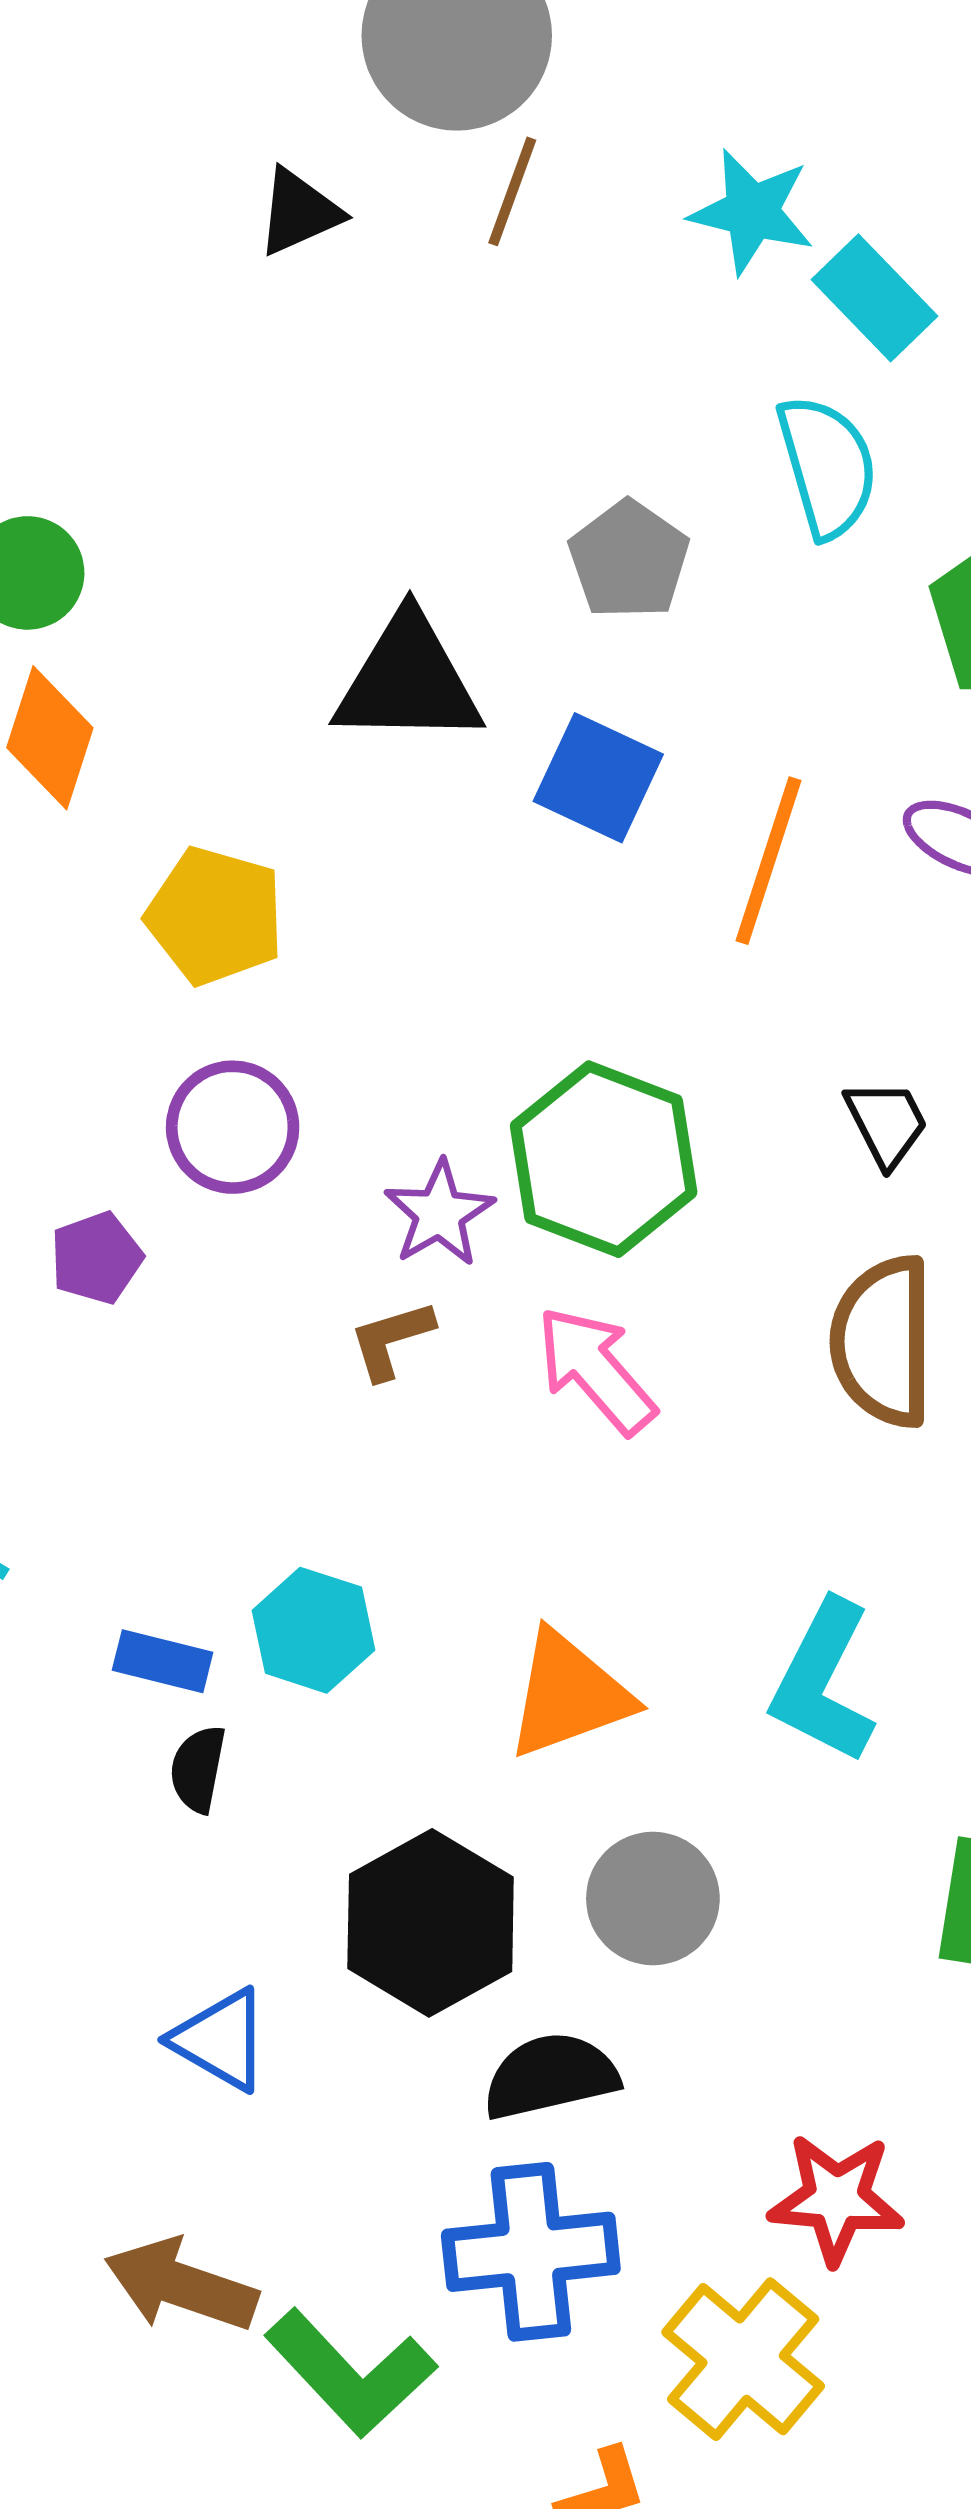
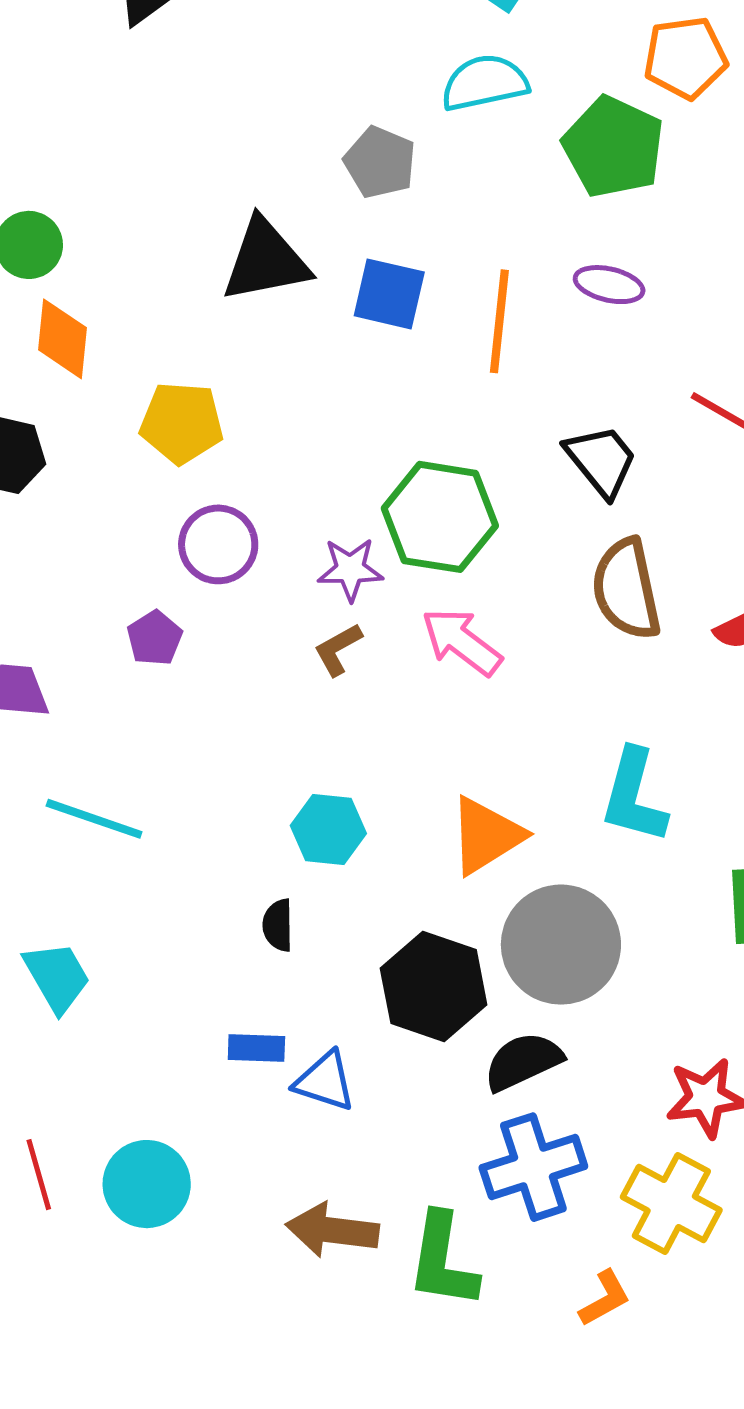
cyan semicircle: (827, 466) -> (485, 83), turned -74
black trapezoid: (887, 1123) -> (601, 461), size x1.4
purple star: (439, 1213) -> (350, 569), turned -30
blue rectangle: (163, 1661) -> (256, 1048), moved
gray circle: (653, 1899) -> (561, 945), size x1.5
green L-shape: (350, 2373) -> (443, 1261), turned 64

